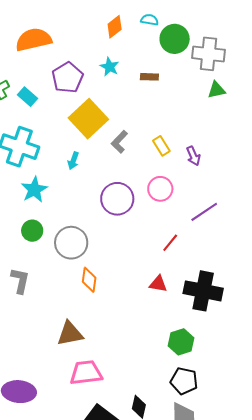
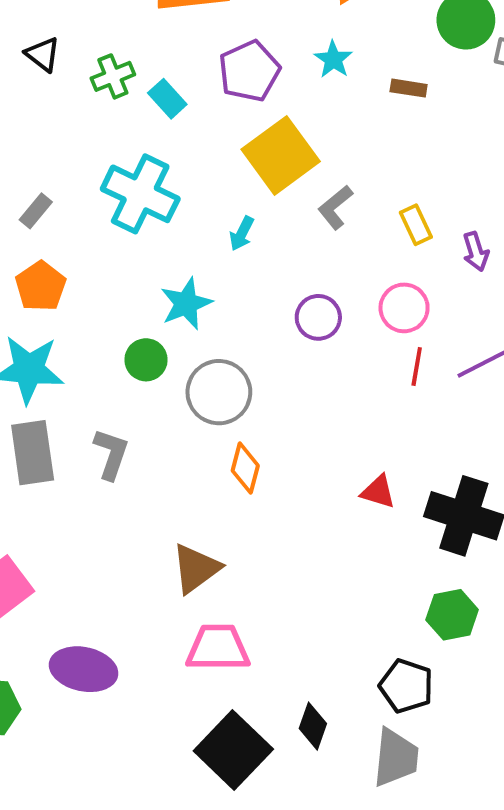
cyan star: (34, 190) -> (186, 304), moved
purple circle: (117, 199) -> (318, 317), size x0.7
red line: (170, 243) -> (417, 367), moved, turned -36
brown triangle: (70, 334) -> (196, 568), turned -32
green hexagon: (181, 342) -> (452, 615), moved

